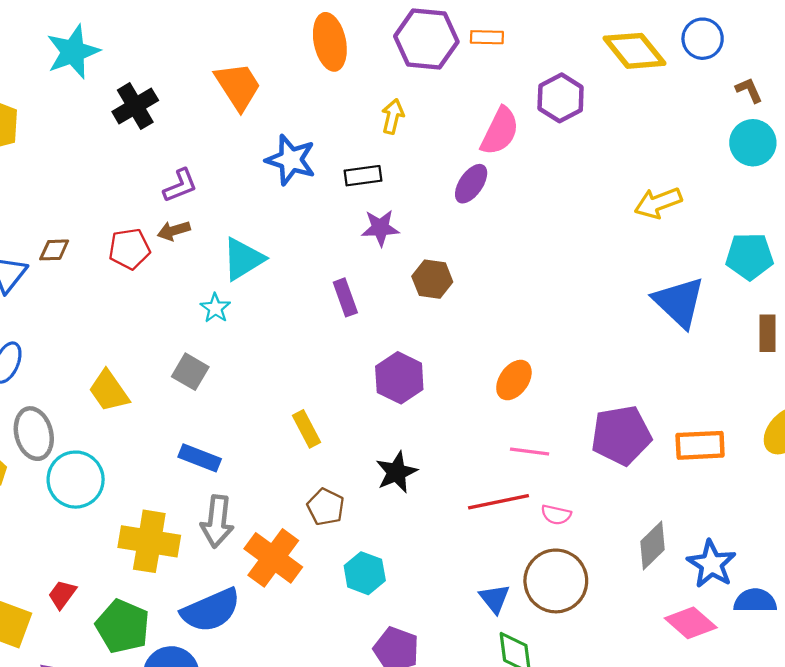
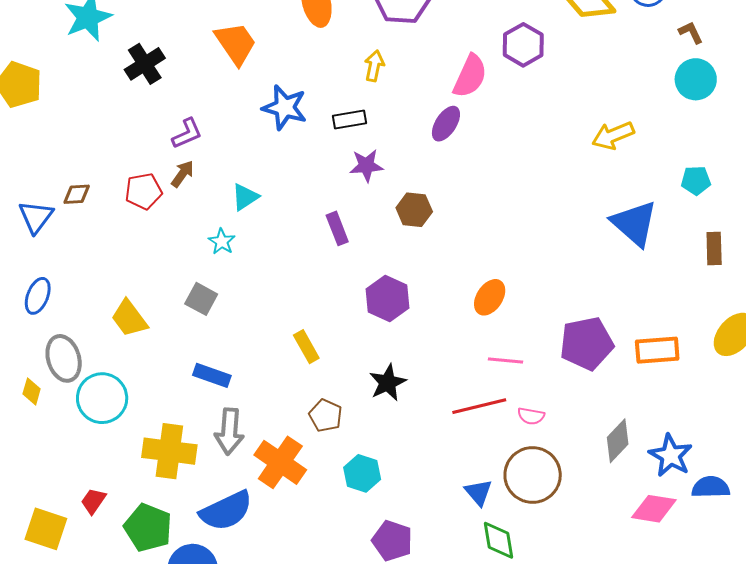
brown arrow: (174, 231) -> (183, 174), turned 144
cyan pentagon: (749, 256) -> (696, 180), size x0.7
cyan triangle: (243, 259) -> (245, 197), size x0.7
pink diamond: (691, 623) -> (654, 509), turned -30

